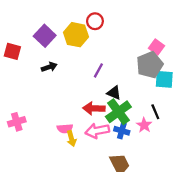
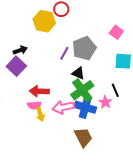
purple square: (45, 36) -> (16, 66), moved
gray pentagon: (150, 65) -> (84, 48), moved
red arrow: (94, 108) -> (39, 91), moved
blue cross: (122, 131) -> (85, 107), size x1.5

